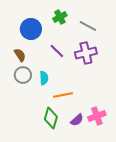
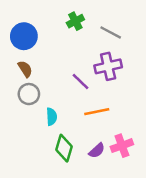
blue circle: (31, 29) -> (24, 36), moved
purple line: (57, 51) -> (80, 81), moved
cyan semicircle: (44, 78) -> (52, 117), moved
orange line: (63, 95) -> (97, 112), moved

